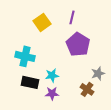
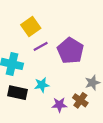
purple line: (72, 17) -> (41, 46), moved, turned 48
purple star: (52, 93) -> (59, 105), moved

